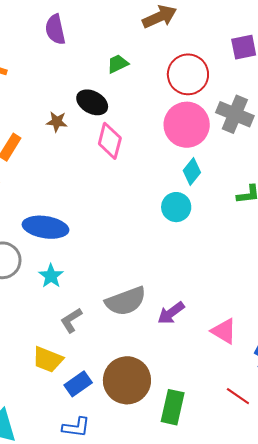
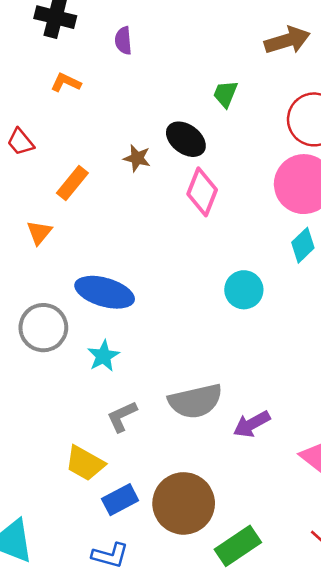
purple semicircle: (55, 29) -> (123, 41), moved, size x0.7
green trapezoid: (118, 64) -> (225, 94), turned -50
cyan circle: (176, 207) -> (244, 290), moved
green rectangle: (173, 407) -> (238, 546), turned 36

